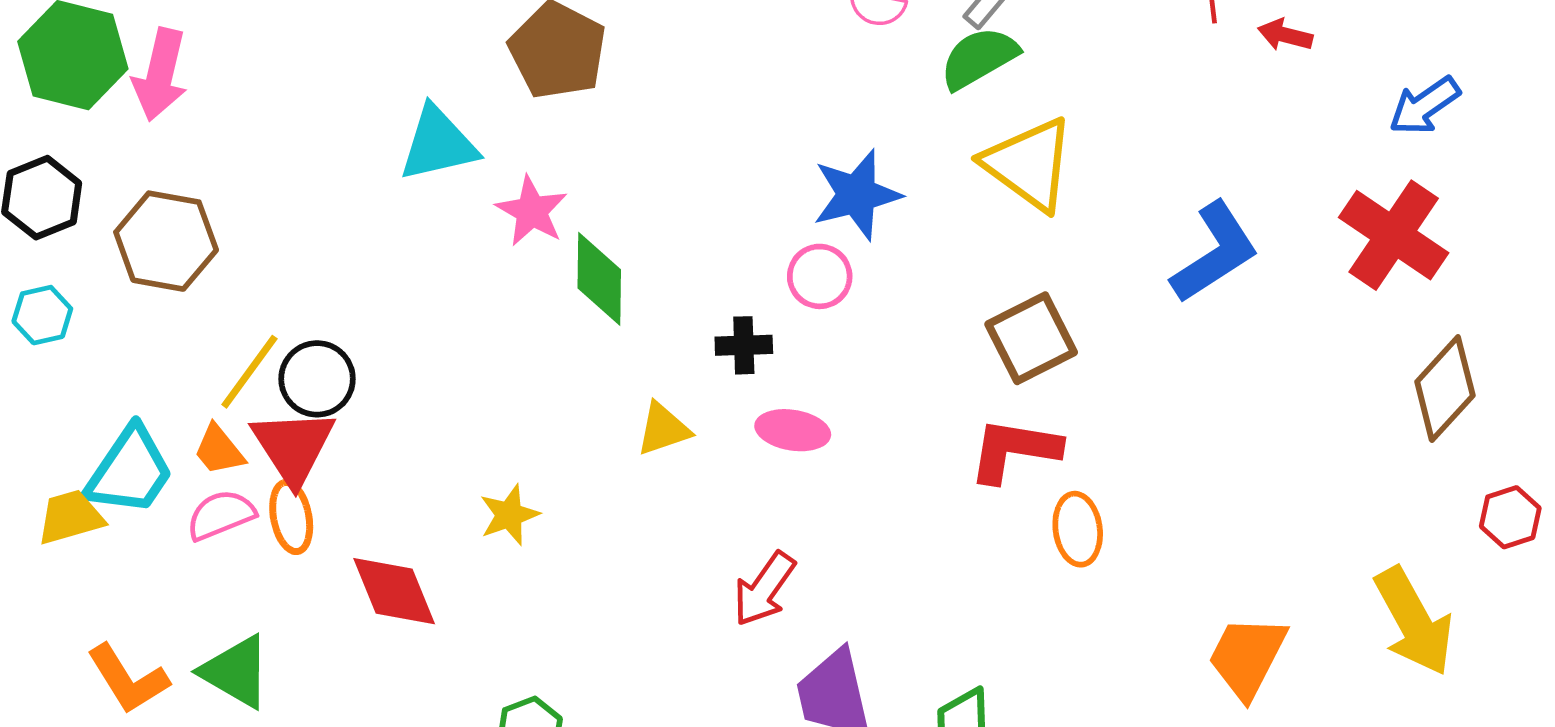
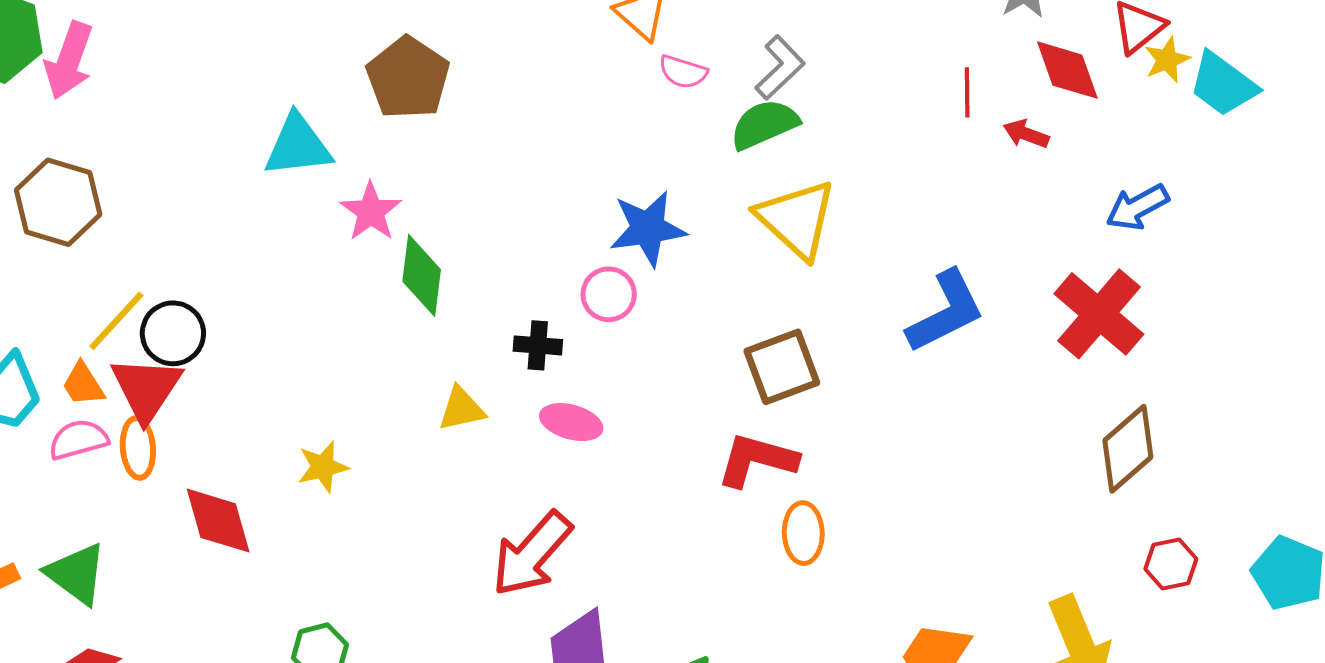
red arrow: (764, 589) -> (532, 554), size x1.4

